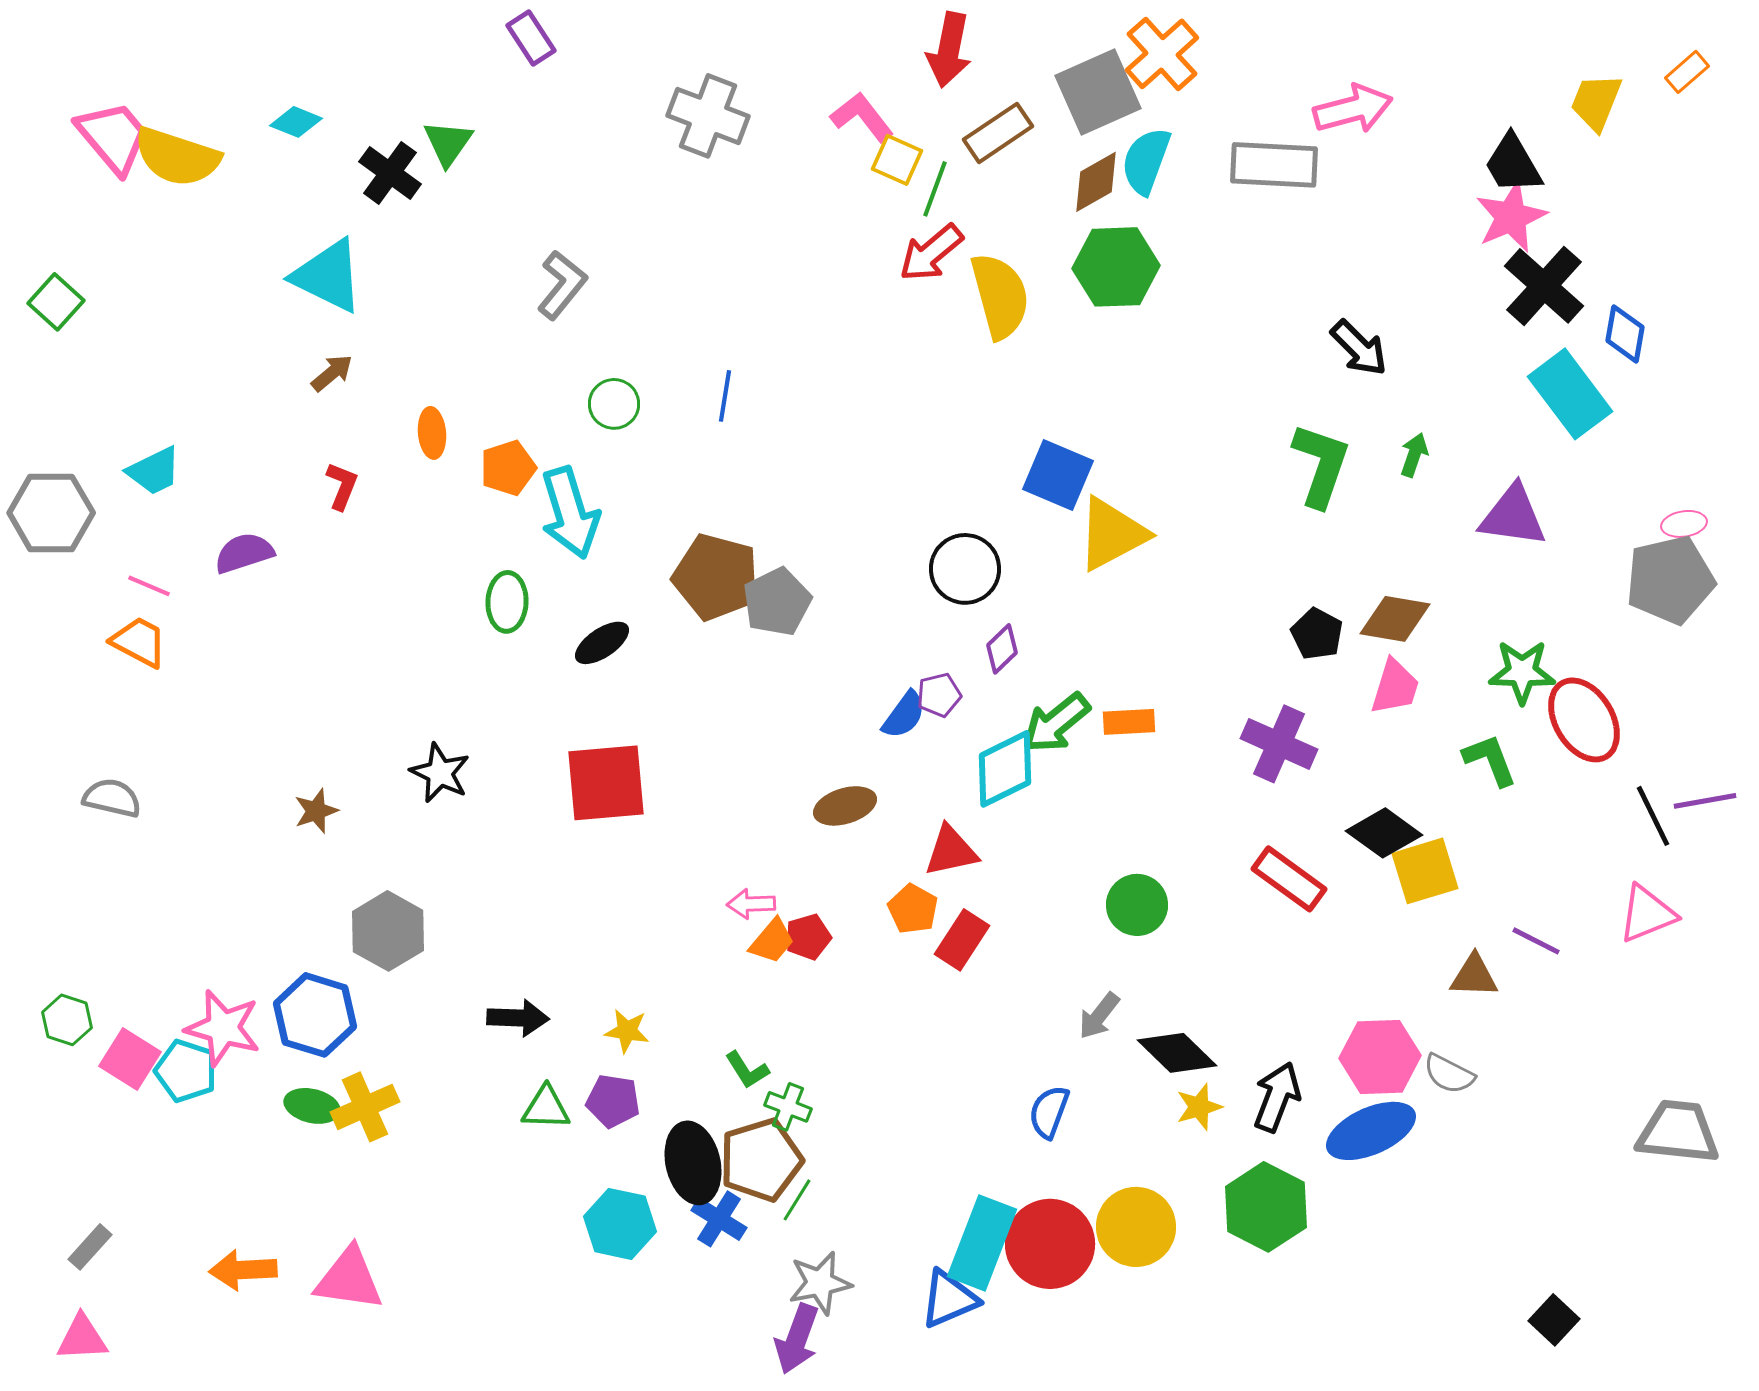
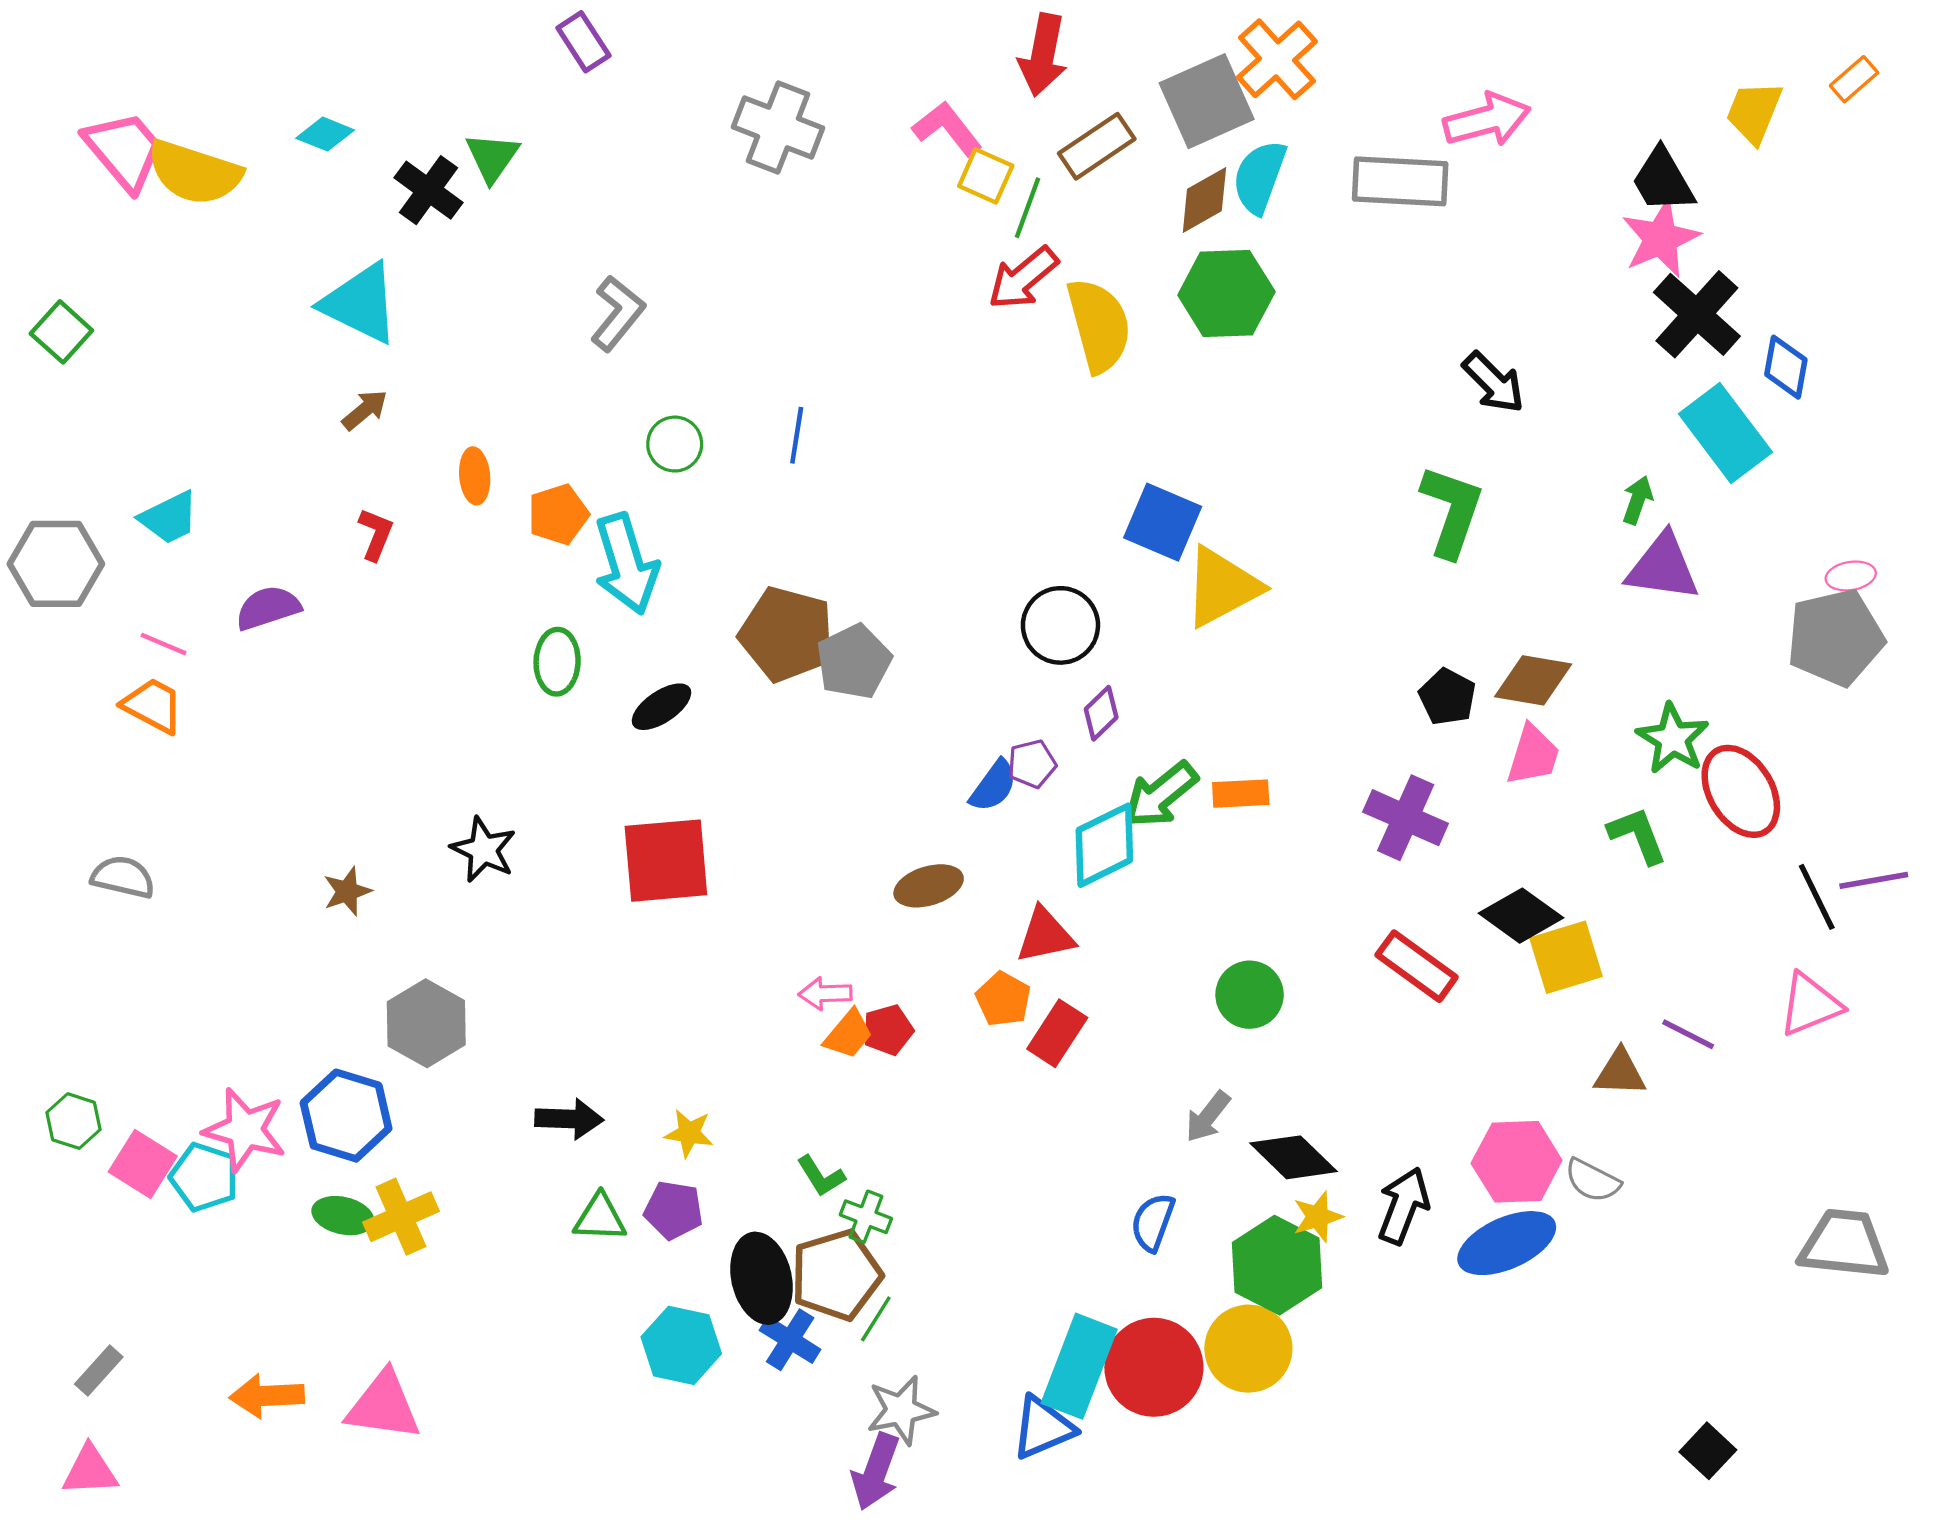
green arrow: (1414, 455) -> (1638, 500), moved
green star: (1522, 672) -> (1673, 739), turned 30
green hexagon: (1266, 1207) -> (1277, 1265), moved

